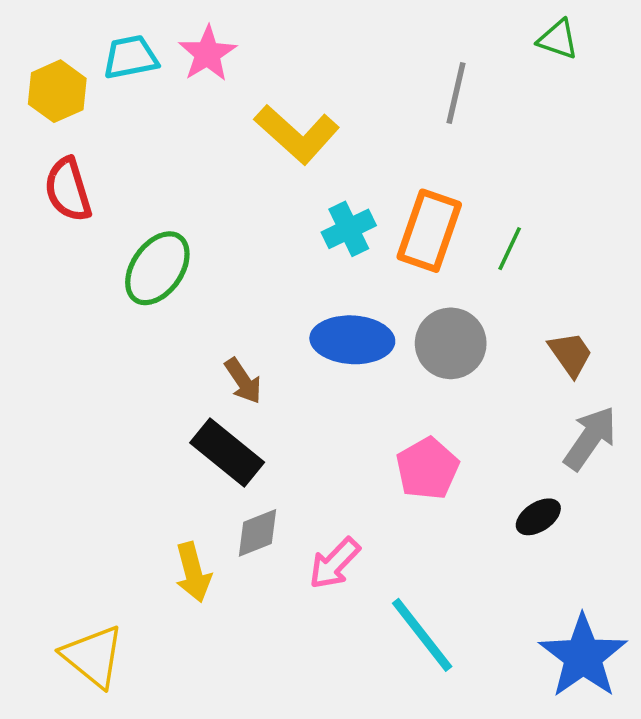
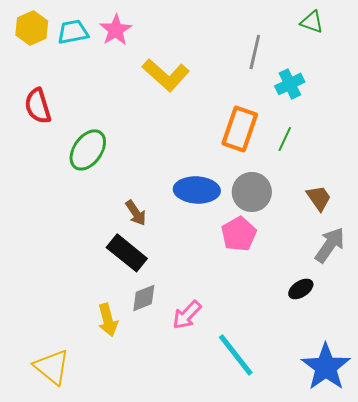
yellow hexagon: (57, 91) -> (32, 28), moved
cyan cross: (349, 229) -> (290, 84), moved
pink pentagon: (427, 469) -> (239, 234), moved

